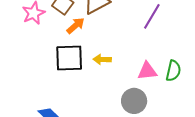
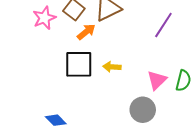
pink triangle: (147, 71) -> (157, 80), turned -40

